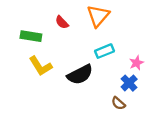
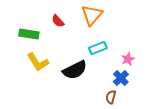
brown semicircle: (118, 103) -> (111, 97), turned 64

